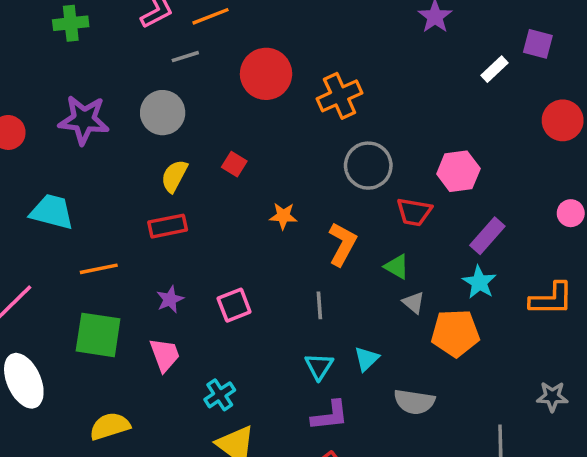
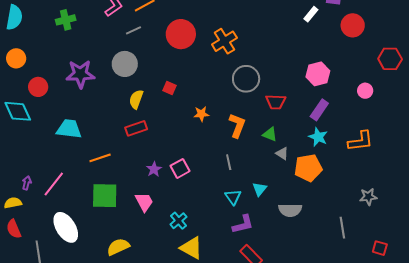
red circle: (563, 120) -> (353, 25), moved
pink hexagon: (458, 171) -> (318, 74), moved
purple star: (170, 299) -> (154, 169), moved

